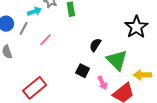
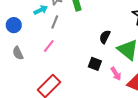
gray line: (24, 28) -> (55, 22), moved
pink line: (46, 40) -> (49, 46), moved

